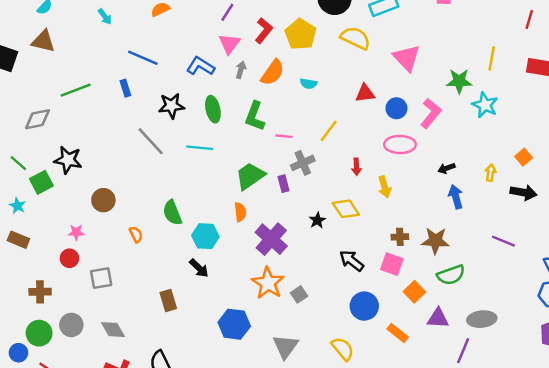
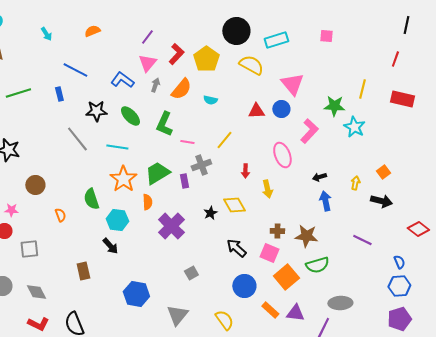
blue circle: (396, 108) -> (281, 109), moved
green ellipse: (213, 109) -> (130, 116), turned -35
pink ellipse: (400, 145) -> (282, 155), turned 65
orange star: (268, 283) -> (123, 179), moved
orange square: (414, 292) -> (286, 277), size x1.4
purple triangle: (438, 318) -> (295, 313), moved

